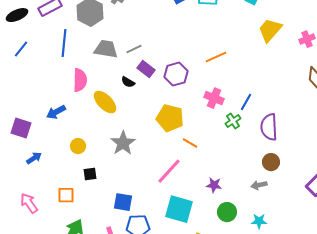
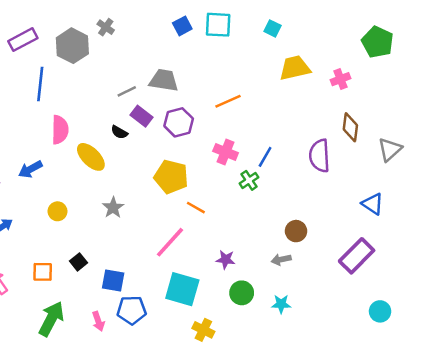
yellow trapezoid: (270, 30) -> (295, 68), turned 36
gray trapezoid: (106, 49) -> (164, 80), moved
purple semicircle: (269, 127) -> (319, 156), moved
gray star: (123, 143) -> (113, 208), size x0.7
black square: (90, 174) -> (79, 262), moved, turned -32

